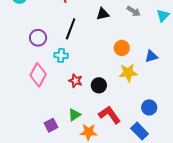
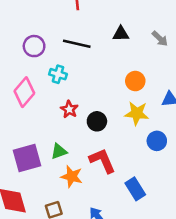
black line: (71, 29) -> (77, 44), turned 70
blue circle: (149, 107) -> (157, 141), moved
purple square: (51, 125) -> (27, 158), size x1.6

